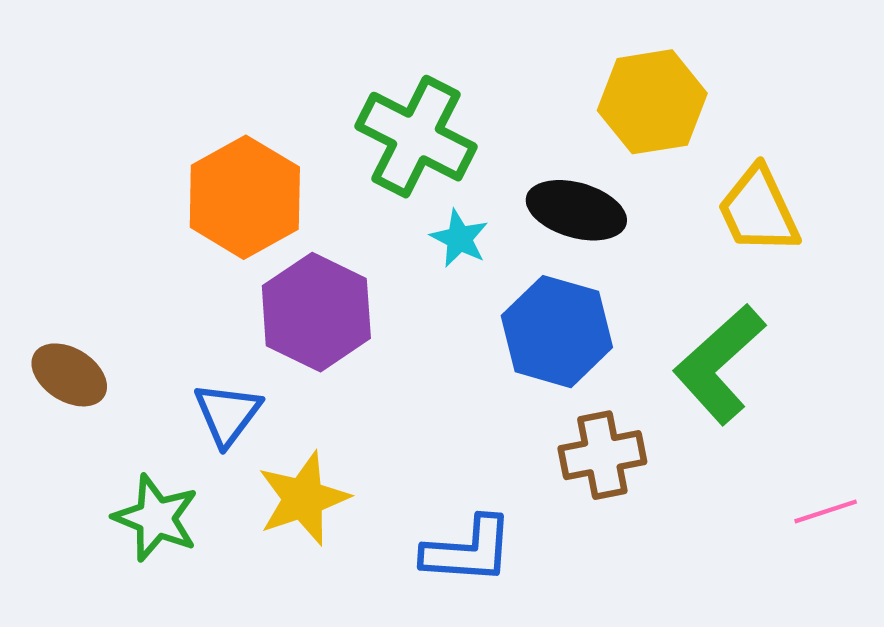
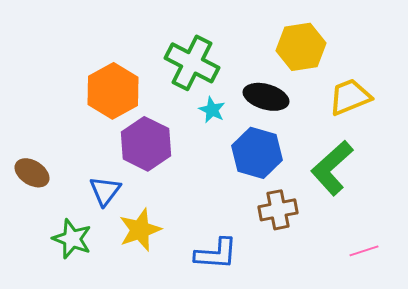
yellow trapezoid: (758, 210) -> (350, 97), turned 93
pink line: (826, 511) -> (364, 251), moved

